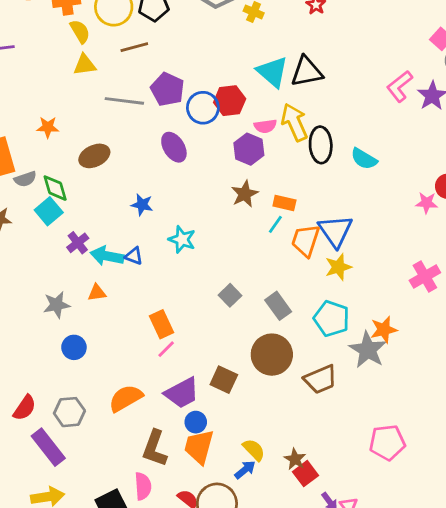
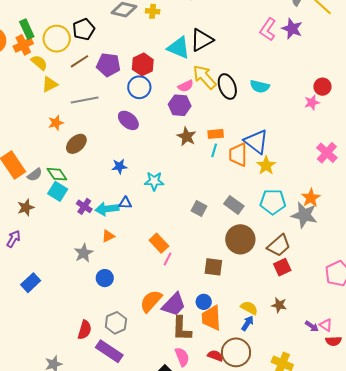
purple pentagon: (167, 89) -> (108, 65), moved
red hexagon: (230, 101) -> (143, 64), moved
orange star: (48, 127) -> (56, 123), moved
purple trapezoid: (182, 393) -> (174, 305), moved
red square: (306, 474) -> (282, 267), moved, turned 30

